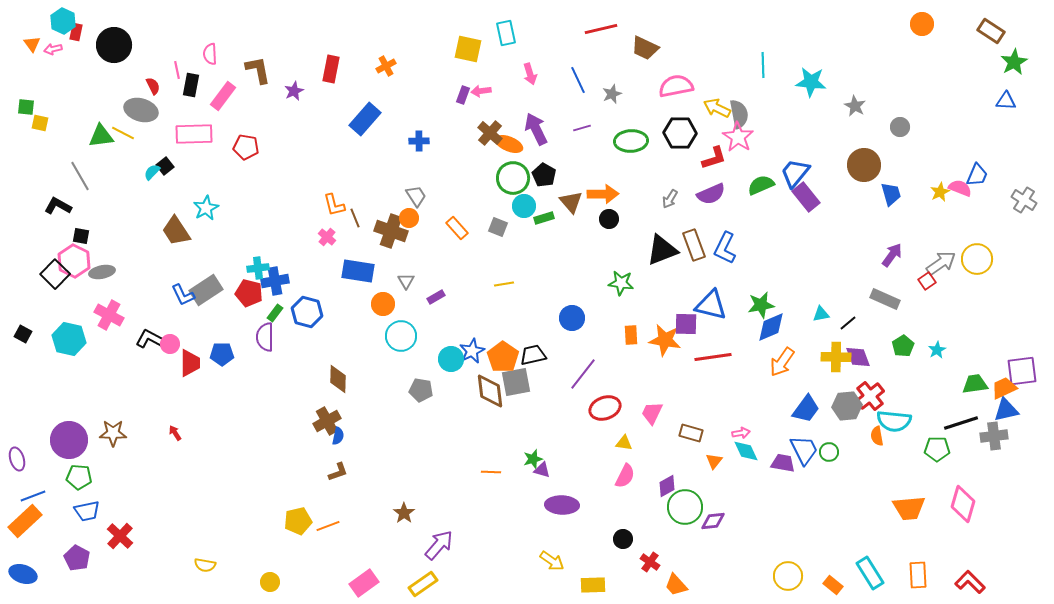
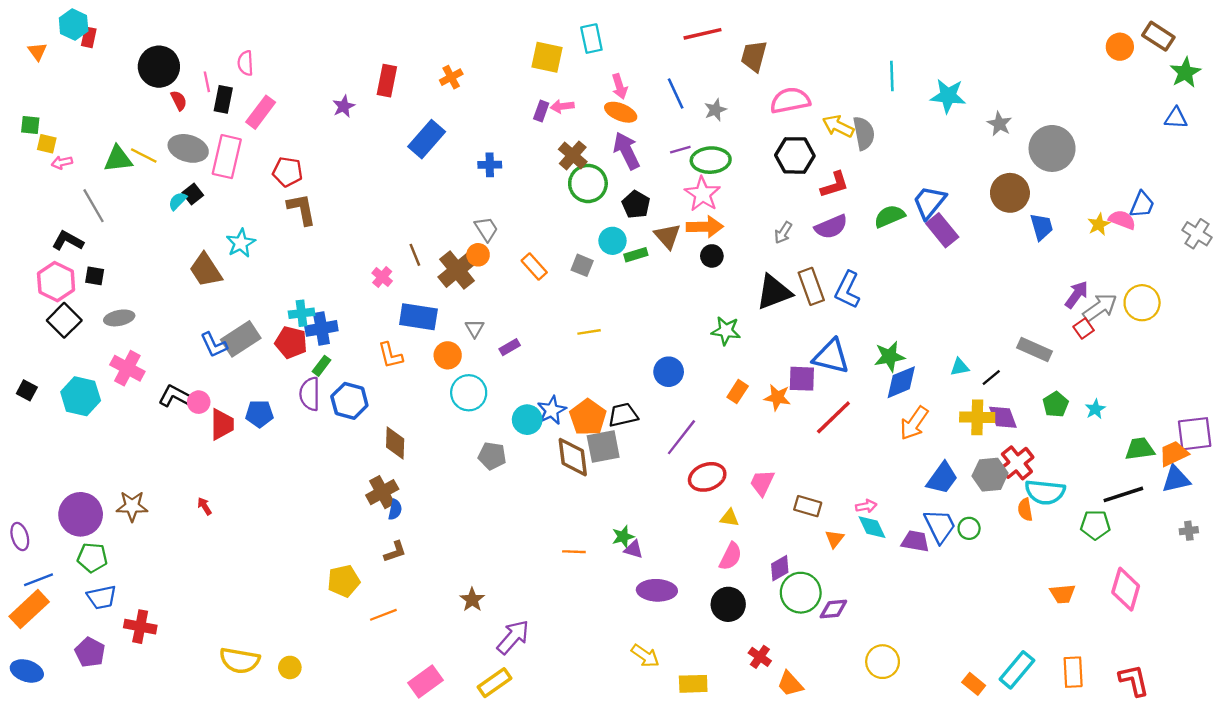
orange circle: (922, 24) -> (1120, 47), moved
black circle: (114, 45) -> (159, 67), moved
brown trapezoid: (645, 48) -> (754, 56), turned 80
pink arrow: (53, 49) -> (62, 162), moved
brown L-shape: (258, 70) -> (302, 209), moved
gray ellipse: (141, 110) -> (188, 148), moved
gray circle: (900, 127) -> (1052, 148), size x2.0
pink rectangle: (194, 134) -> (227, 157), turned -75
pink star: (738, 137) -> (703, 194), moved
green ellipse: (631, 141) -> (711, 160), moved
orange ellipse: (509, 144) -> (621, 112), moved
green circle: (513, 178) -> (588, 183), moved
orange L-shape: (334, 205) -> (390, 355), moved
brown cross: (391, 231) -> (457, 270), turned 32
purple arrow: (892, 255) -> (1077, 295), moved
pink hexagon: (74, 261) -> (56, 282), moved
blue hexagon: (307, 312) -> (349, 401), moved
orange rectangle: (631, 335) -> (738, 392), turned 36
orange star: (665, 340) -> (777, 397), size x0.7
red line: (713, 357) -> (833, 417), turned -36
gray cross: (994, 436) -> (1189, 531), moved, size x0.6
orange trapezoid: (909, 508) -> (1063, 594), size x0.7
yellow pentagon: (298, 521) -> (344, 581), moved
red cross: (120, 536) -> (140, 627), turned -32
black circle: (623, 539) -> (728, 604), moved, size x1.5
yellow semicircle: (205, 565) -> (240, 660), size x1.6
cyan rectangle: (870, 573) -> (1017, 670), turned 72
yellow circle: (788, 576) -> (883, 662), moved
yellow circle: (270, 582) -> (290, 667), moved
red L-shape: (970, 582) -> (1134, 680), turned 32

